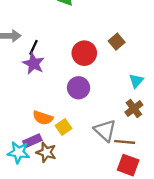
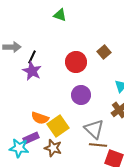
purple circle: (79, 88) -> (81, 95), moved
yellow square: (64, 127) -> (58, 126), size x1.5
brown line: (125, 142) -> (98, 145), moved
brown star: (46, 152) -> (53, 148), moved

